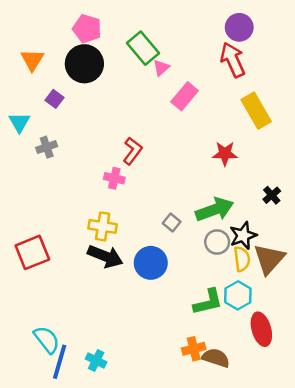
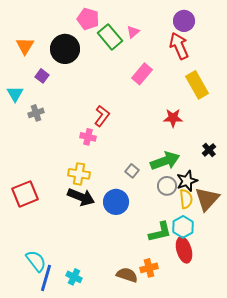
pink pentagon: (87, 29) -> (88, 19), moved
pink triangle: (161, 68) -> (133, 32), moved
red ellipse: (261, 329) -> (184, 250), moved
brown semicircle: (216, 358) -> (127, 275), moved

